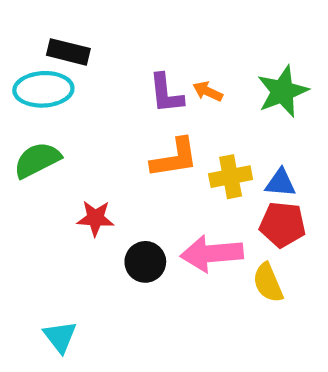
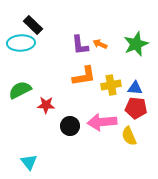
black rectangle: (68, 52) -> (33, 25), turned 30
green semicircle: (37, 160) -> (20, 90), moved

